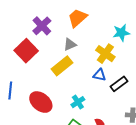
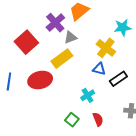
purple cross: (42, 26) -> (55, 23), moved
red ellipse: (41, 102) -> (40, 80), moved, turned -55
cyan cross: (78, 102) -> (88, 95), moved

